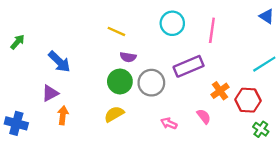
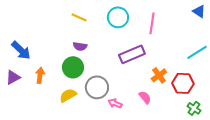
yellow line: (116, 31) -> (79, 17), moved
gray circle: (151, 83) -> (97, 87), moved
orange arrow: (63, 115) -> (40, 75), moved

